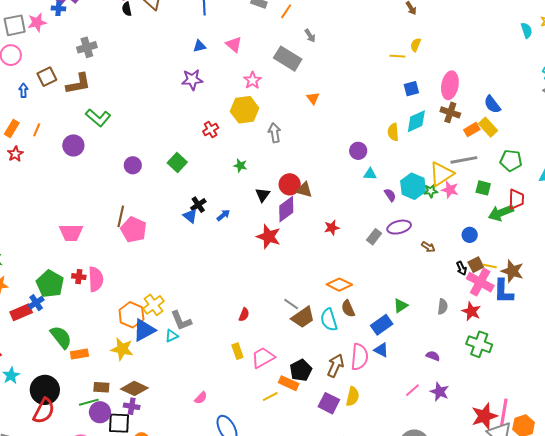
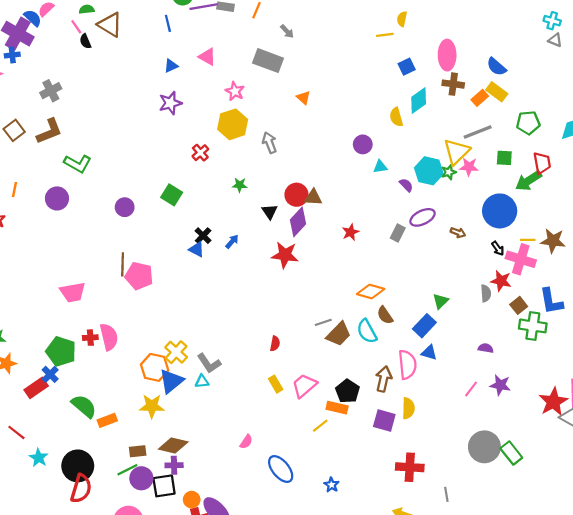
blue circle: (470, 235) -> (500, 211), size x2.0
brown square: (476, 265) -> (519, 305), moved
blue L-shape: (503, 291) -> (551, 301), moved
gray line: (291, 304) -> (323, 322), turned -42
red star: (471, 311) -> (501, 281), moved
cyan triangle: (172, 336) -> (202, 381), turned 32

